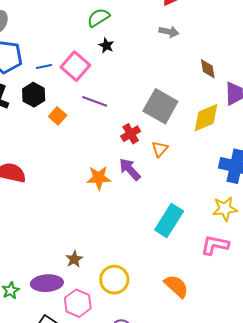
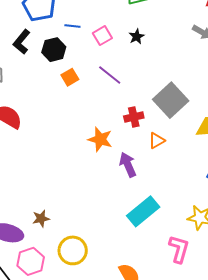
black star: (106, 46) -> (137, 37), moved
pink square: (75, 66) -> (102, 36), size x0.7
purple arrow: (130, 169) -> (128, 165), moved
orange star: (99, 178) -> (100, 139), moved
pink L-shape: (215, 245) -> (179, 249), turned 76

